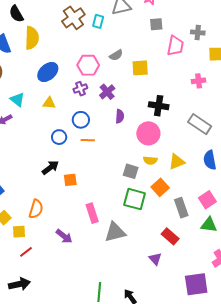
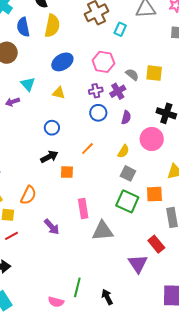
cyan rectangle: (98, 21) -> (120, 29), moved
gray semicircle: (116, 55) -> (132, 75), moved, turned -120
purple cross: (80, 89) -> (96, 91), moved
blue circle: (81, 120) -> (98, 113), moved
blue circle: (59, 137) -> (52, 128), moved
orange line: (88, 140) -> (87, 149), moved, turned -56
yellow semicircle: (150, 160) -> (123, 151), moved, turned -72
orange square: (160, 187) -> (154, 194), turned 30
purple triangle: (155, 259) -> (138, 264), size x1.5

